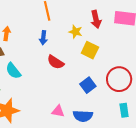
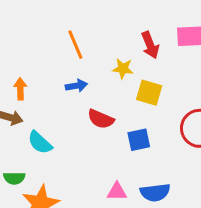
blue arrow: (43, 38) -> (76, 86), turned -96
blue square: (88, 85) -> (139, 140), moved, turned 35

